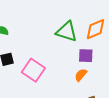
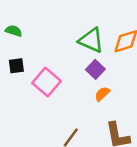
purple square: (86, 56) -> (95, 69), moved, turned 35

